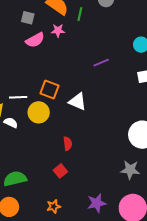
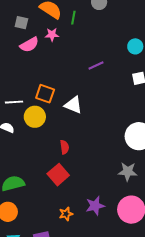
red square: (60, 171) -> (58, 175), size x1.5
orange star: (54, 206) -> (66, 214), moved

